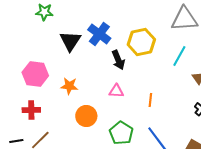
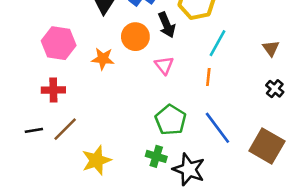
cyan line: (179, 56) -> (217, 43), moved
pink triangle: (116, 91) -> (164, 65), turned 49
orange circle: (86, 116) -> (135, 37), moved

